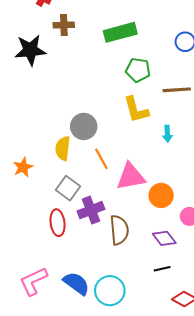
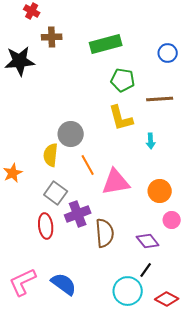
orange circle: (161, 195) -> (160, 191), moved
black line: (162, 269) -> (146, 270), turned -42
cyan circle: (110, 291) -> (128, 291), moved

